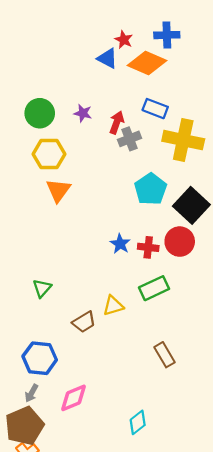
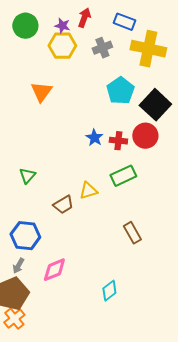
red arrow: (117, 123) -> (84, 18), moved
yellow hexagon: (49, 154) -> (62, 46), moved

